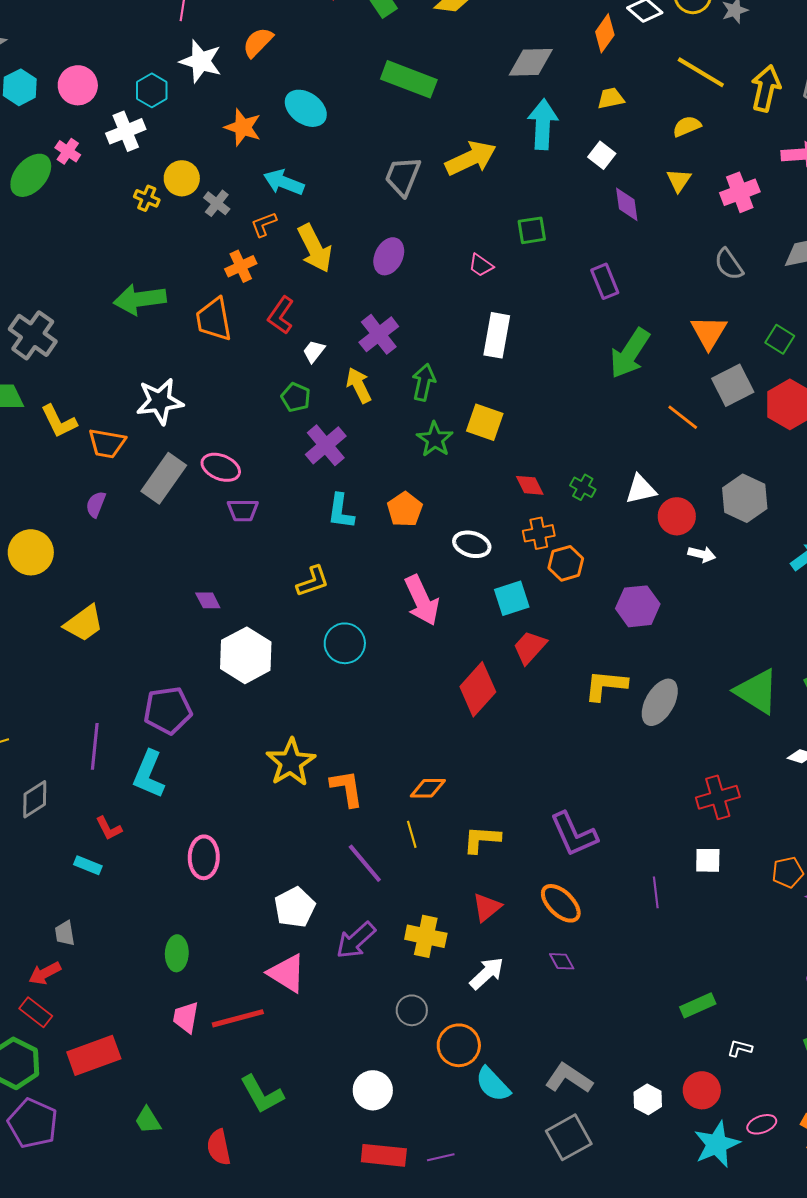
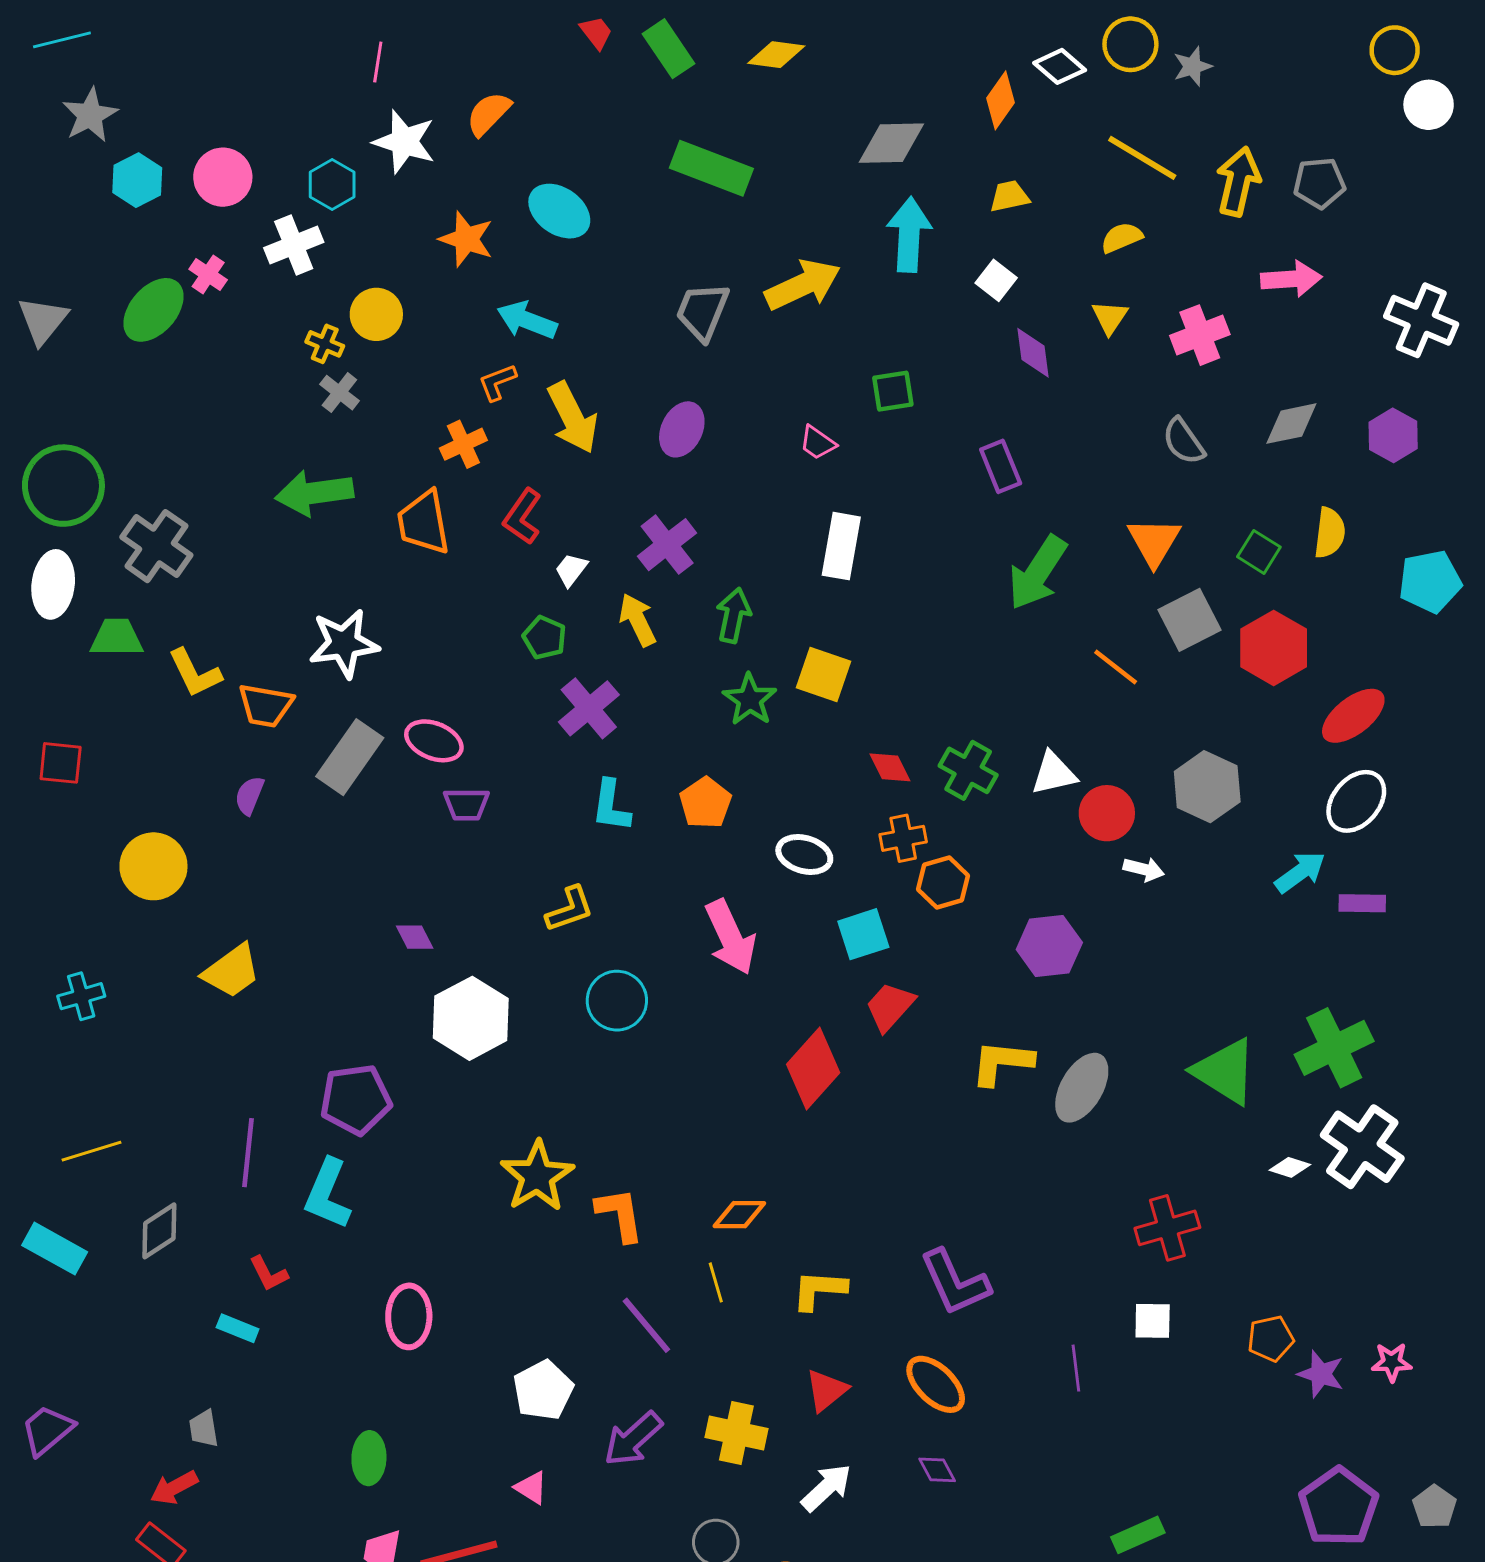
gray cross: (217, 203) -> (339, 393), moved
green cross: (583, 487) -> (968, 770), size x1.5
pink triangle: (287, 973) -> (531, 1488), size x0.6

